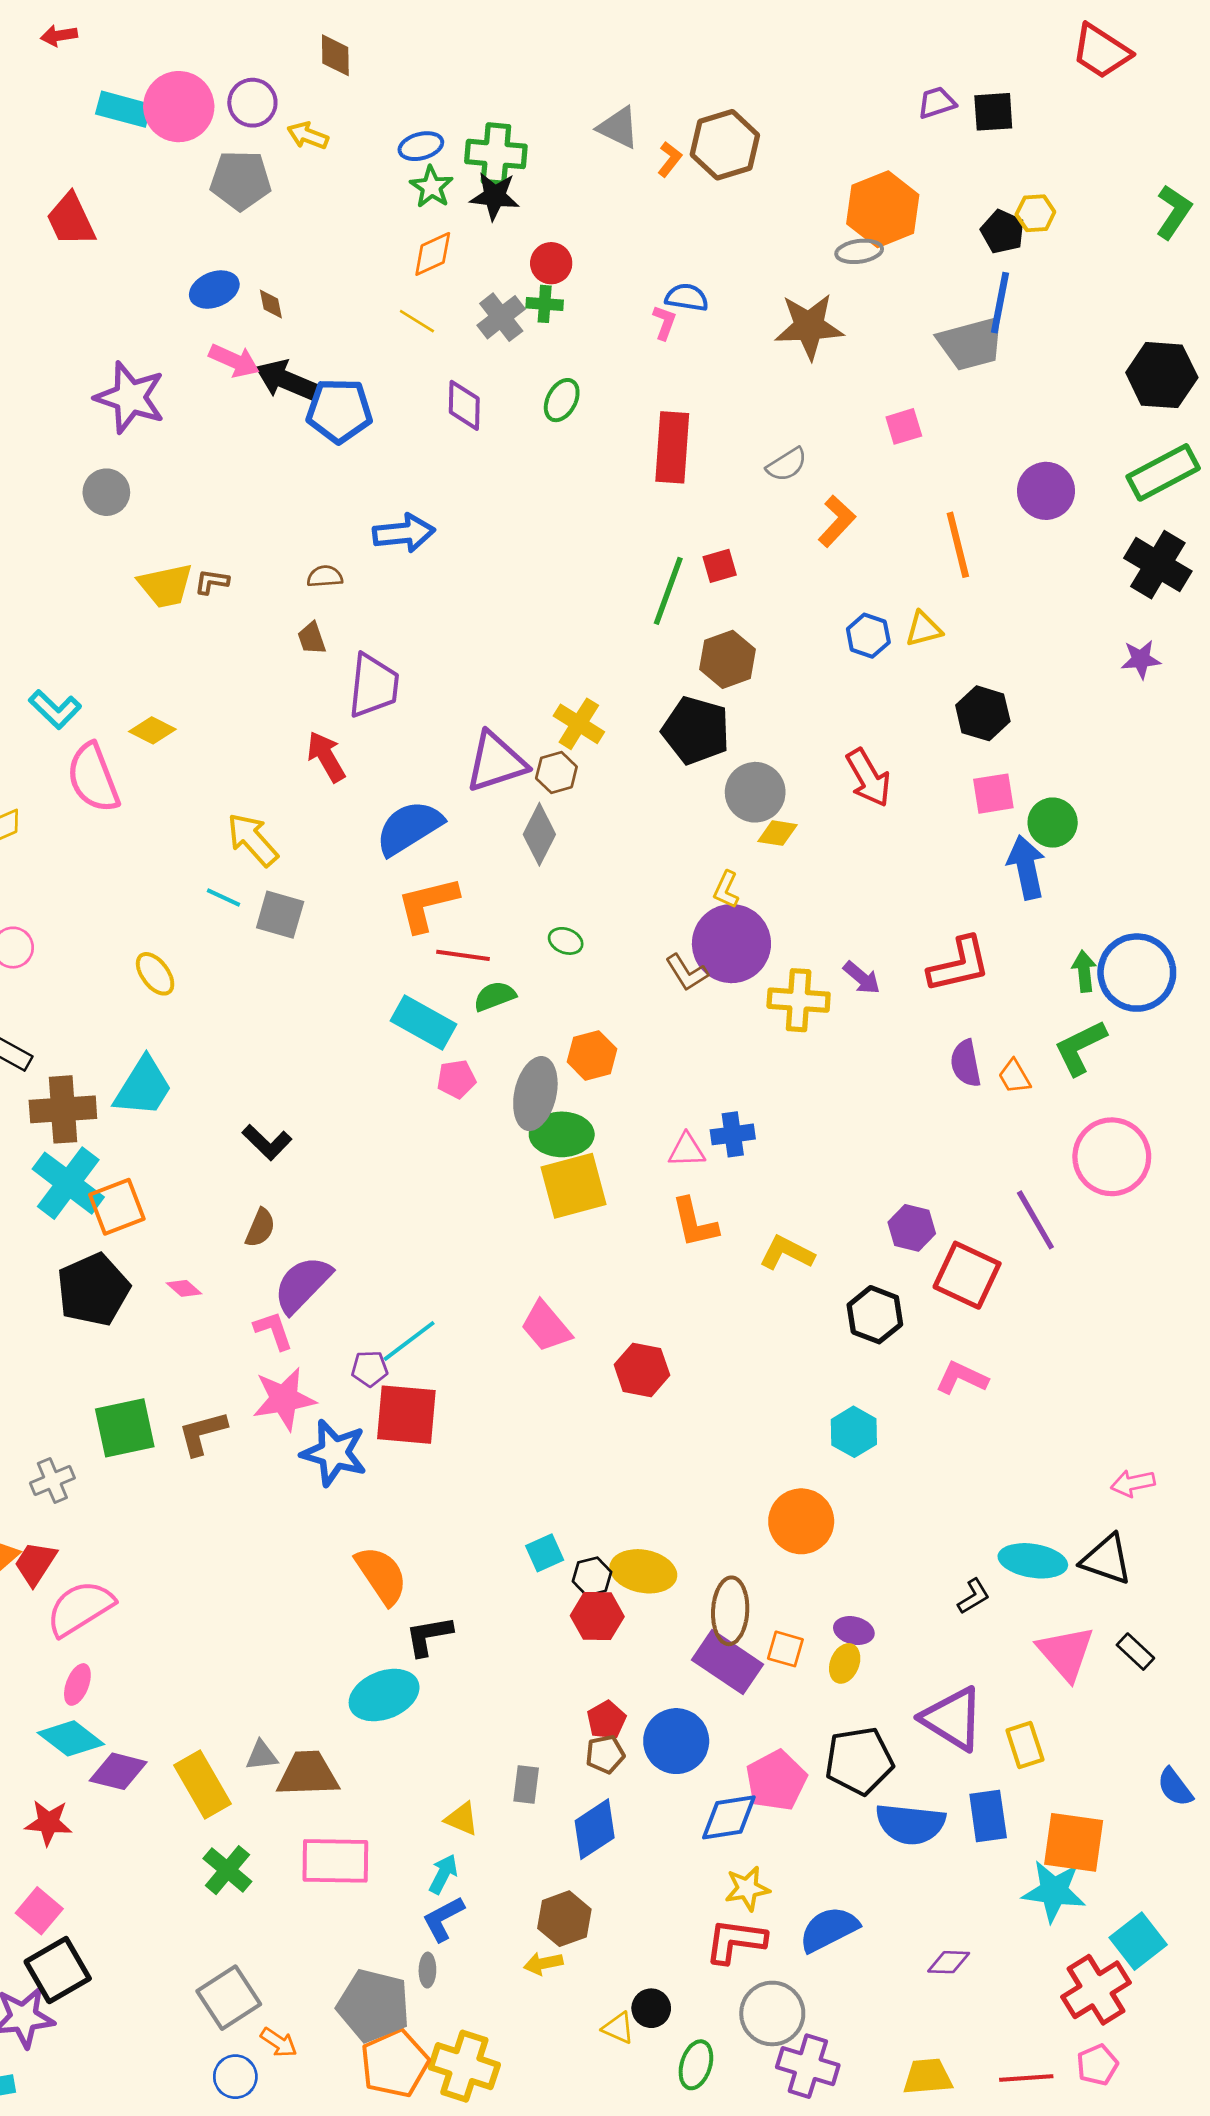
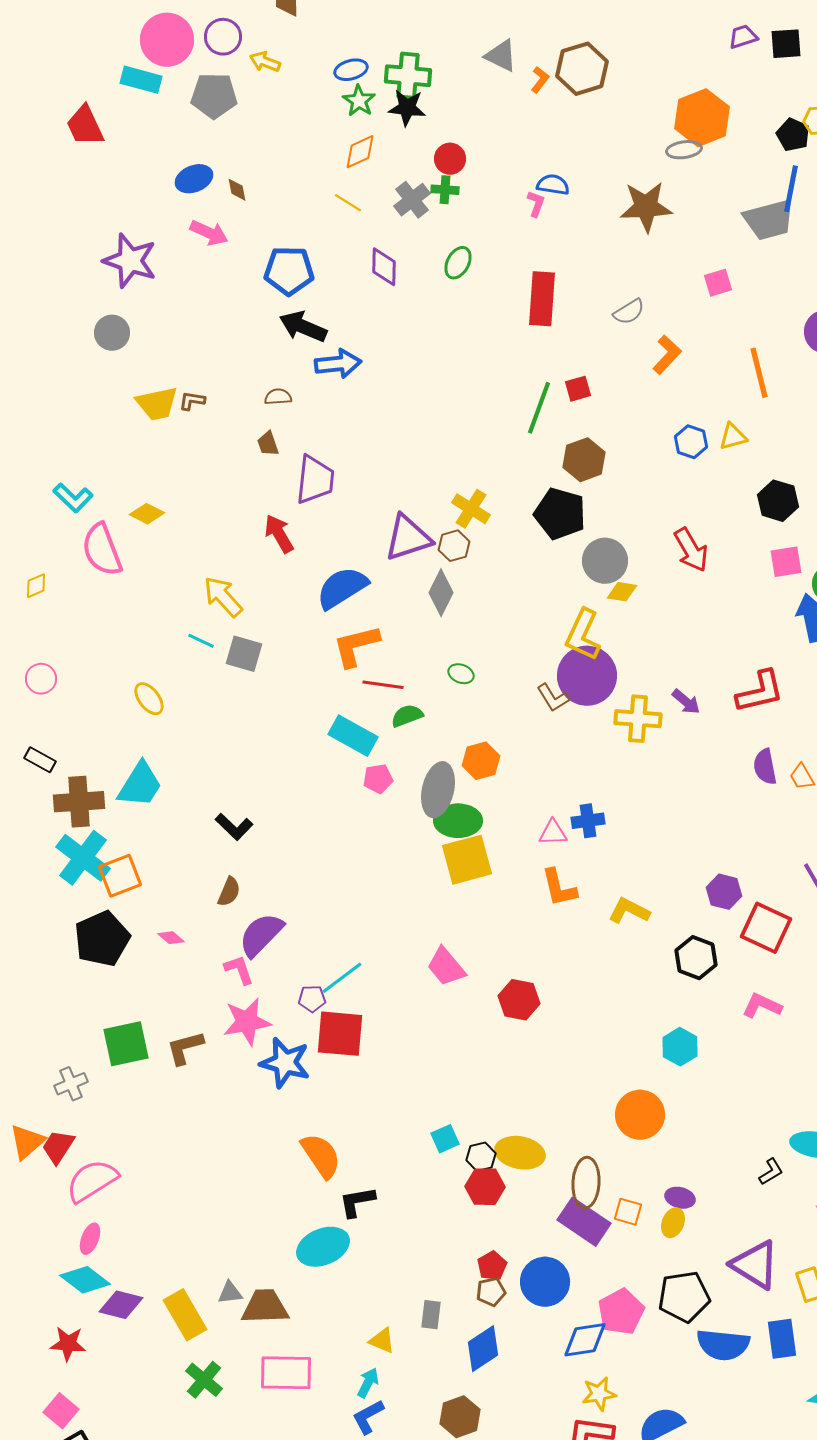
cyan rectangle: (123, 109) -> (141, 80), moved
black arrow: (287, 380) -> (303, 327), moved
yellow L-shape: (726, 890) -> (583, 635), size x1.8

